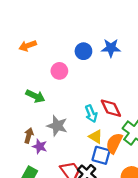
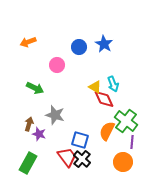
blue star: (111, 48) -> (104, 44), turned 30
cyan arrow: (91, 114) -> (113, 84), moved
yellow triangle: (96, 137) -> (95, 87), moved
blue square: (101, 155) -> (80, 140), moved

